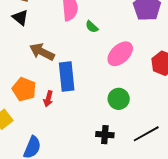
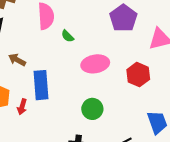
brown arrow: (42, 52) -> (17, 60), size x0.7
pink ellipse: (120, 54) -> (95, 64), turned 32

